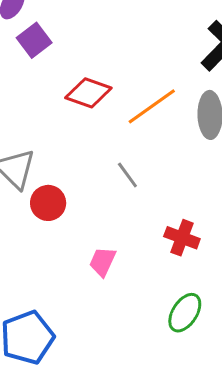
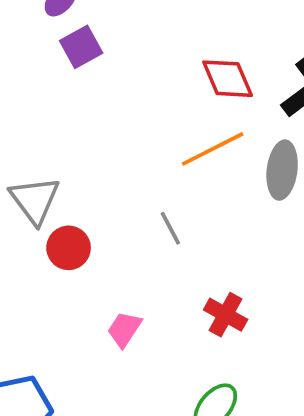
red diamond: (88, 93) -> (228, 79), moved, turned 39

